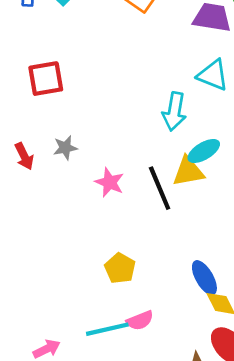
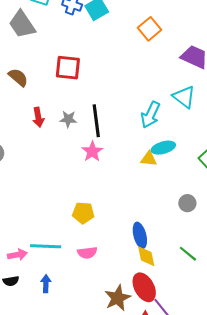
yellow triangle: (188, 171) -> (149, 159), size x0.7
black line: (160, 188) -> (96, 121), moved
yellow pentagon: (120, 268) -> (83, 213), turned 30
cyan line: (107, 329) -> (46, 246), moved

